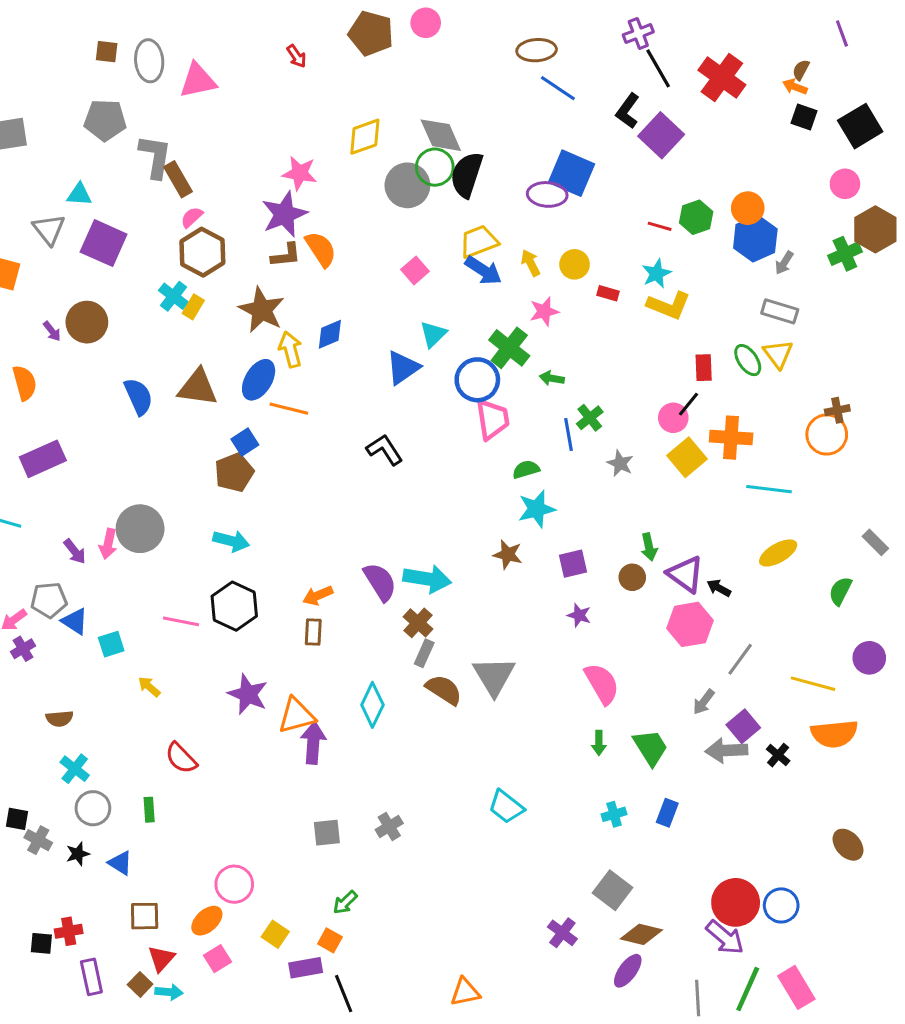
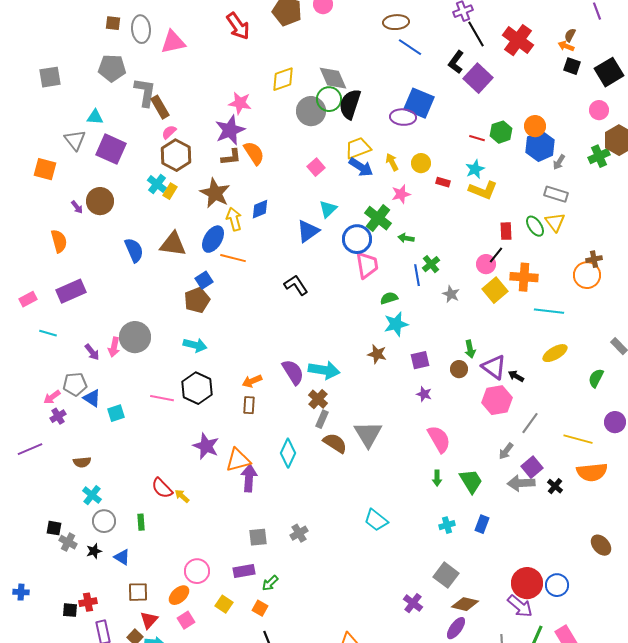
red arrow: (297, 56) -> (238, 26), size x1.8
yellow arrow: (149, 687) -> (182, 496), moved
purple rectangle: (306, 968) -> (244, 571), moved

